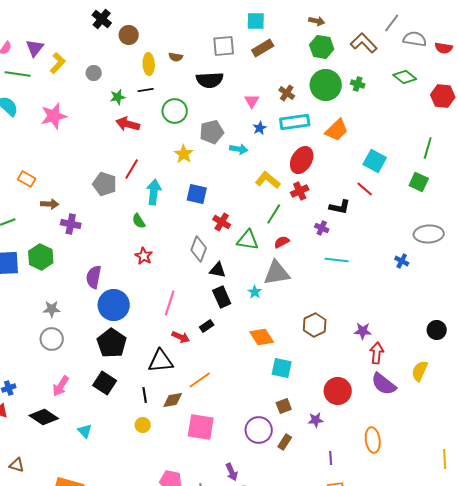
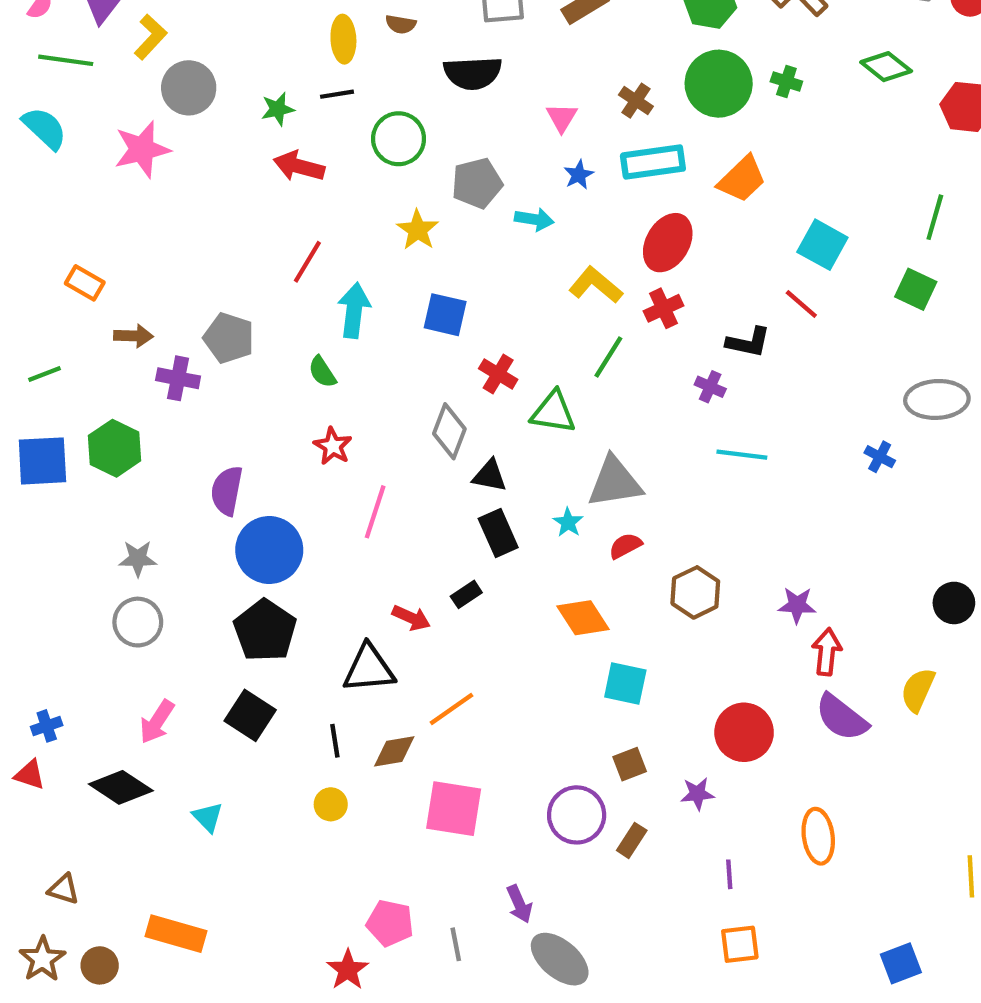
gray circle: (94, 73) -> (189, 88), moved, size x1.6
gray pentagon: (105, 184) -> (229, 338), moved
red semicircle: (282, 242) -> (625, 546), moved
pink line: (170, 303) -> (375, 512), moved

